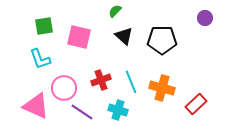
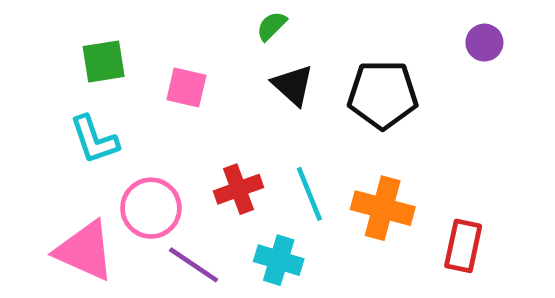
pink square: (79, 37) -> (186, 87), size x0.7
red rectangle: (196, 104) -> (463, 246), turned -35

